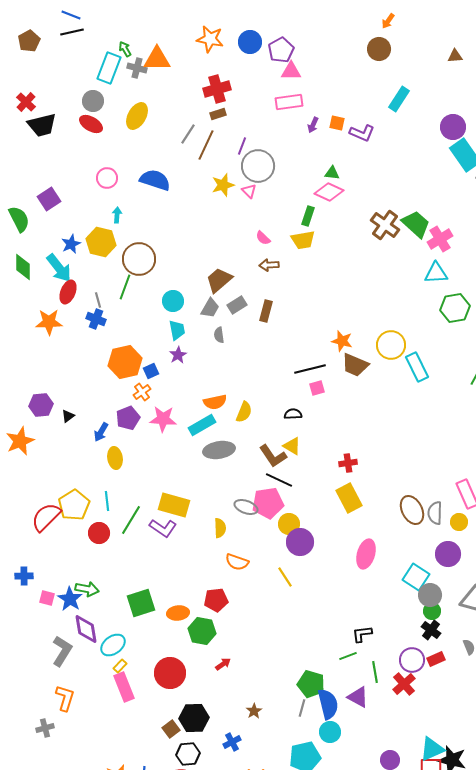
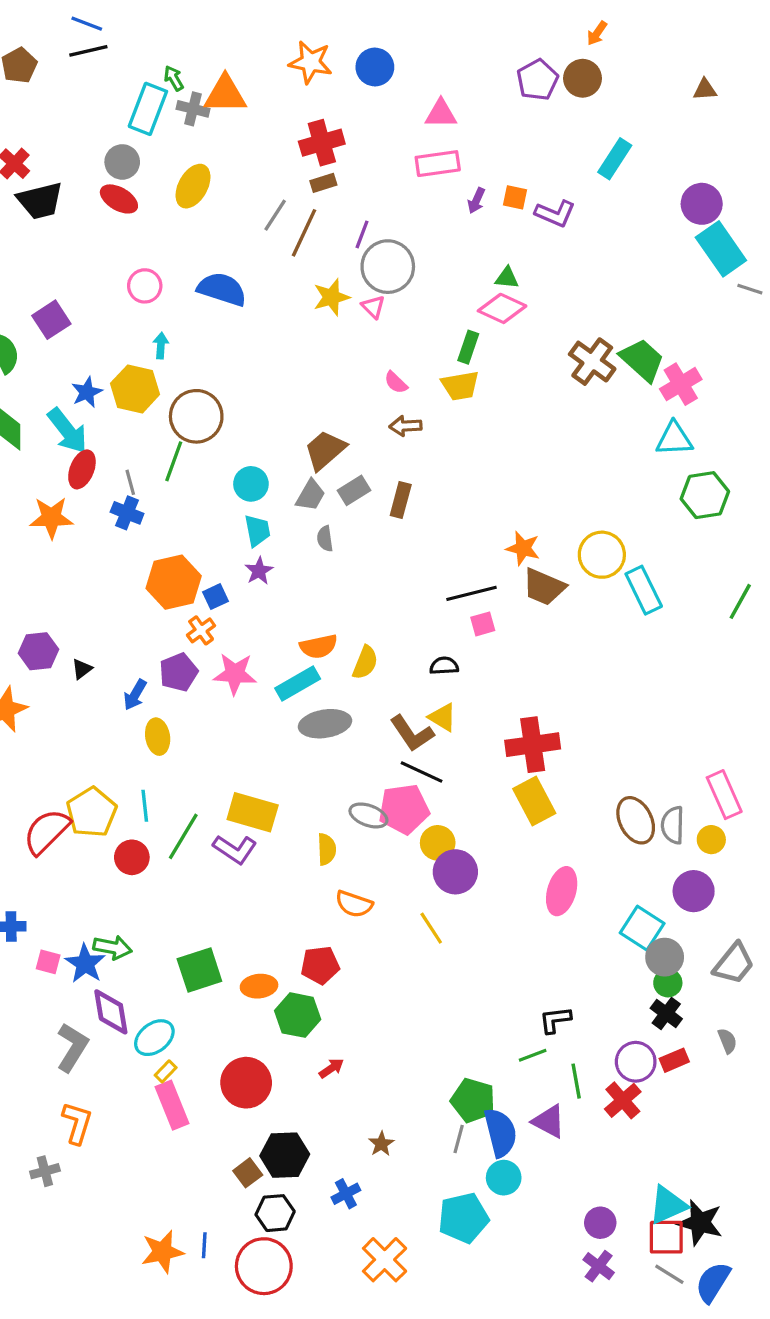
purple pentagon: (281, 50) -> (537, 80), moved
red cross: (348, 463) -> (533, 745), size x1.8

